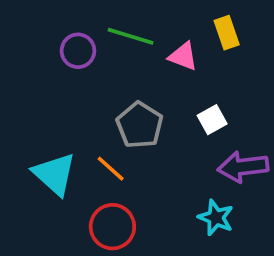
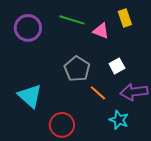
purple circle: (78, 51) -> (28, 28), moved, size x1.4
orange line: (111, 169) -> (98, 93), moved

